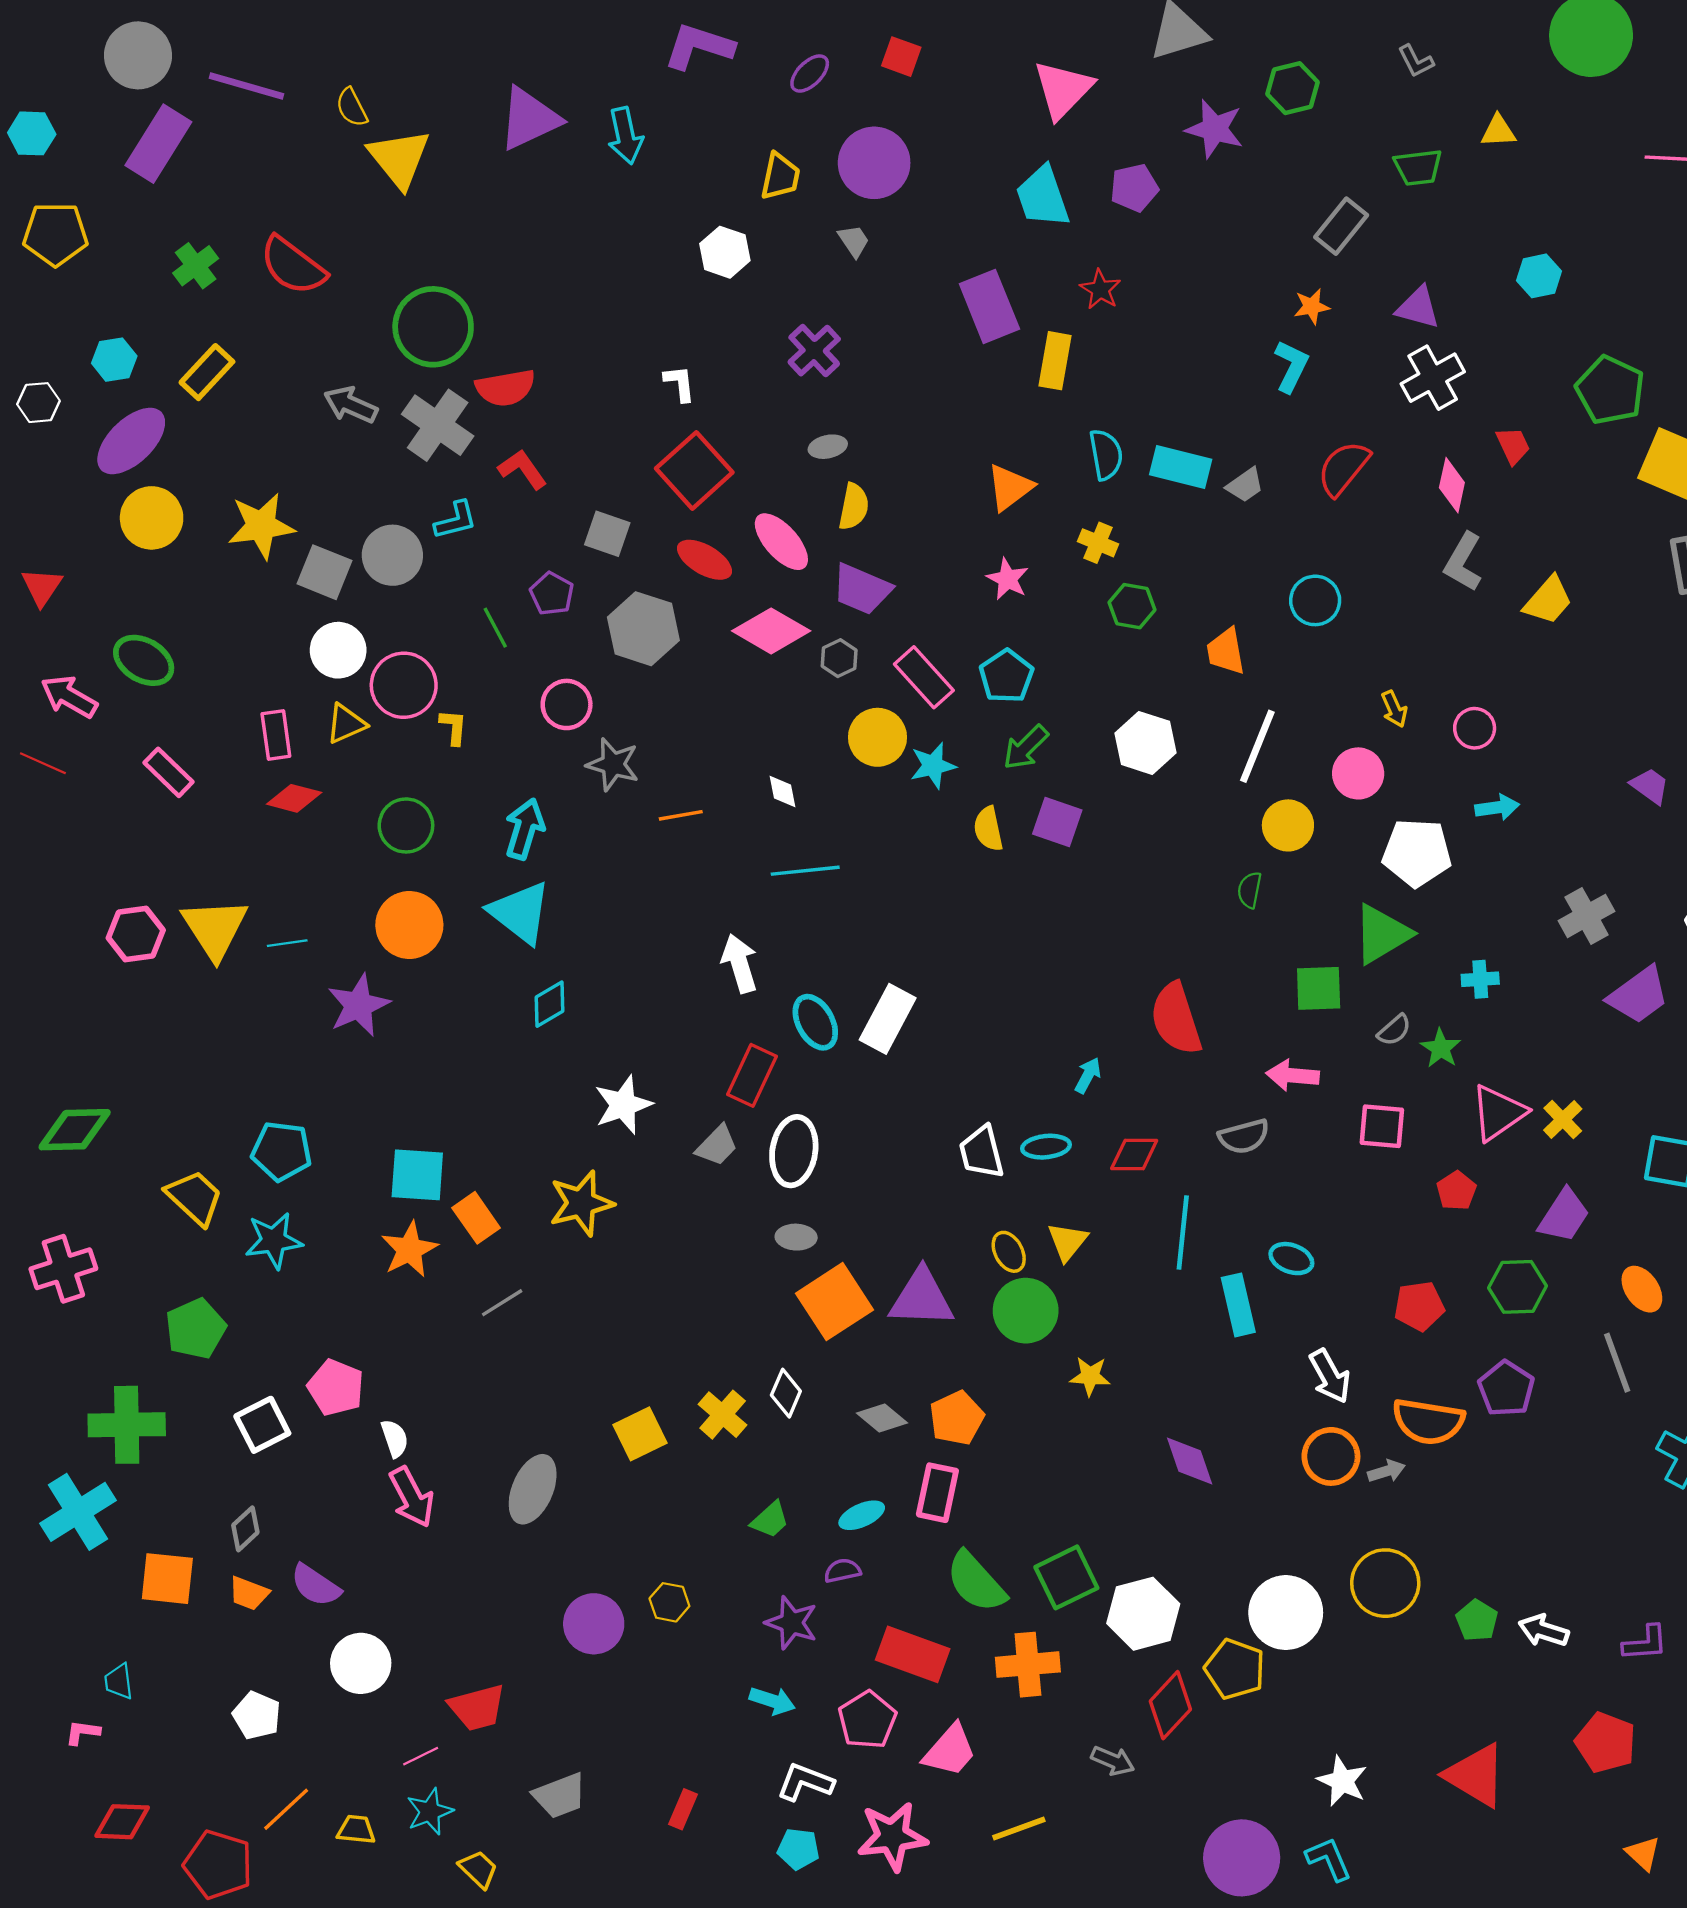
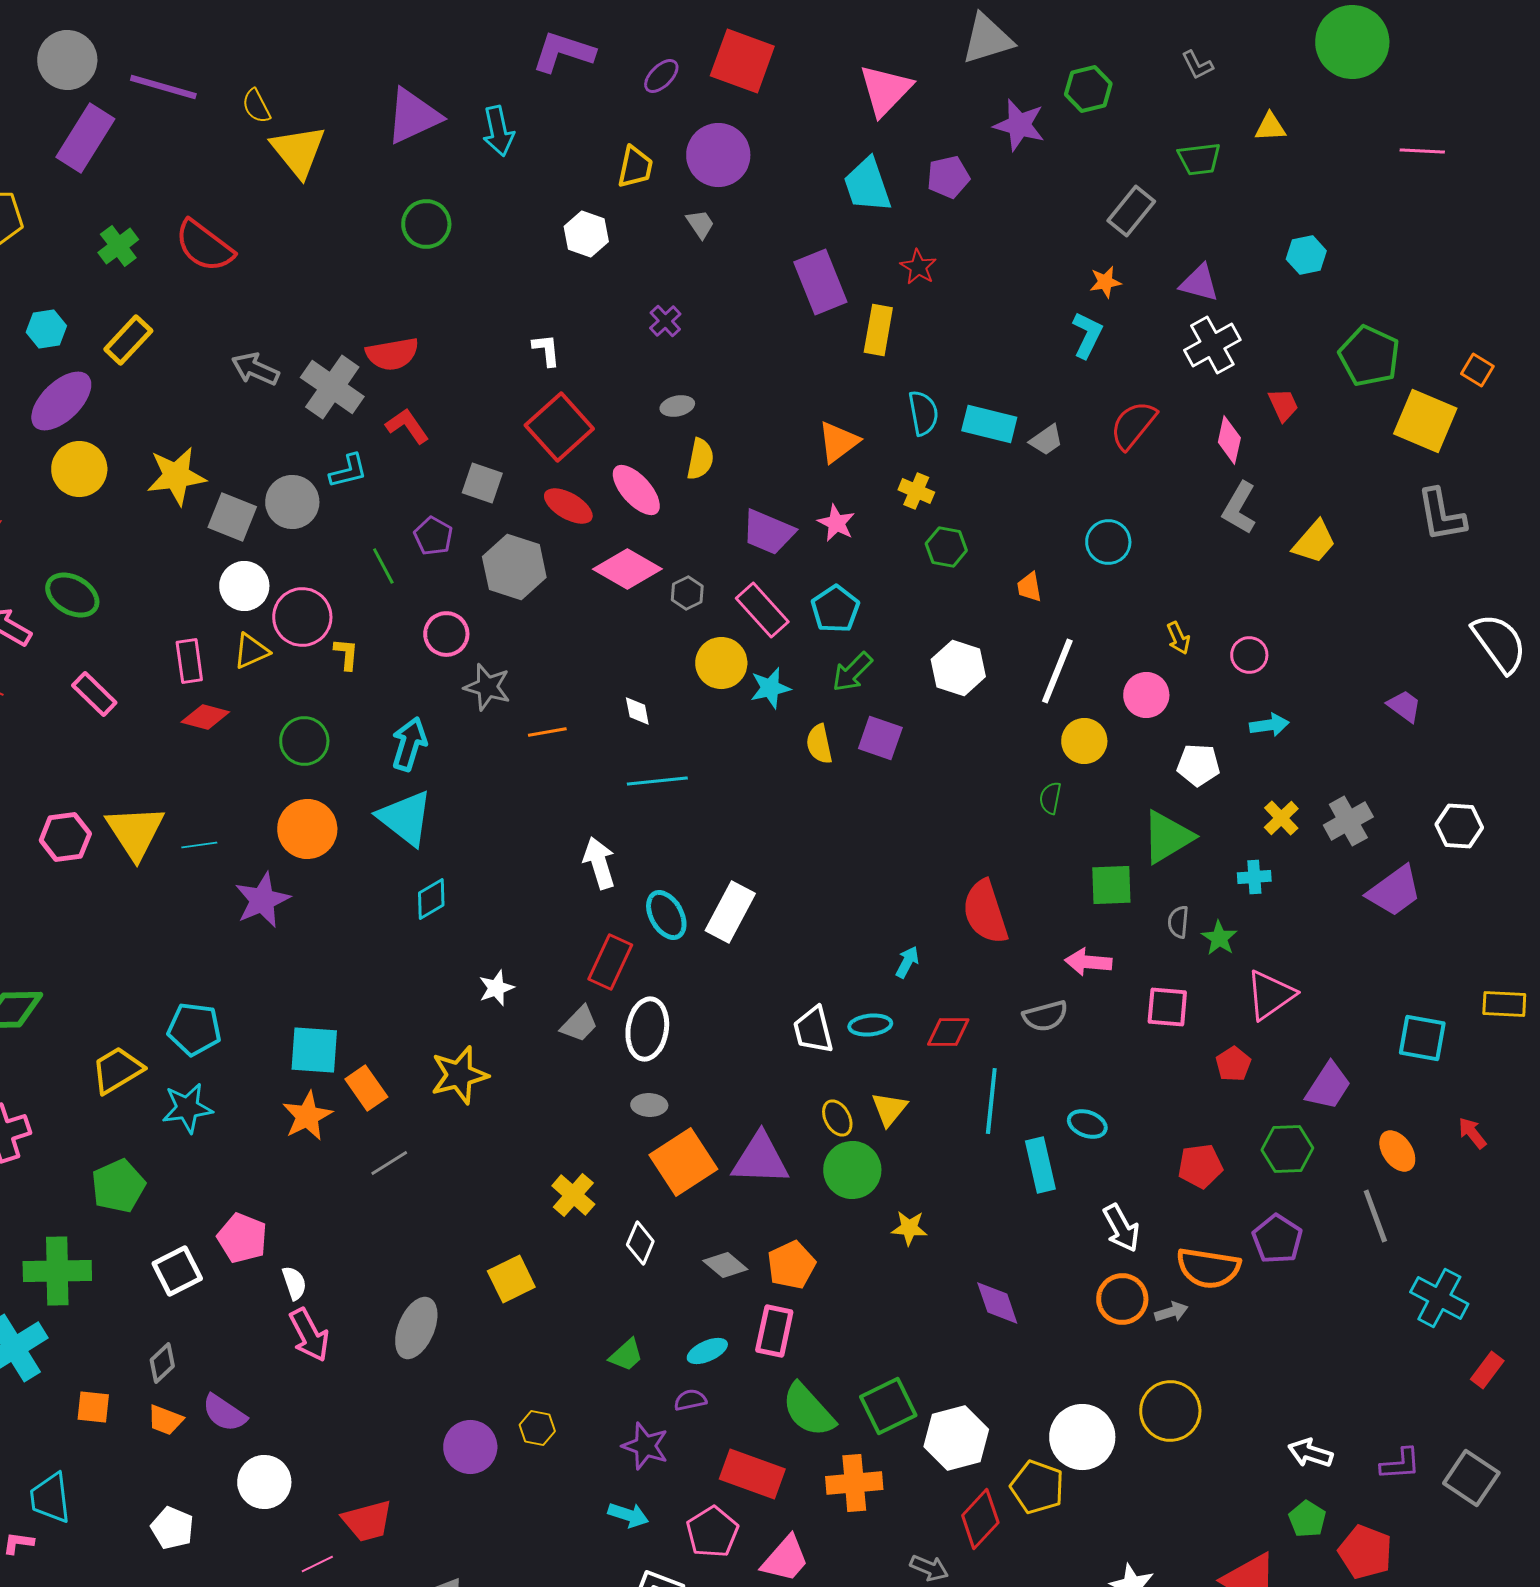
red square: (901, 57) -> (742, 61), size x1.8
green circle: (433, 327) -> (426, 224), moved, size x0.7
purple cross: (814, 351) -> (665, 321), size x0.7
purple trapezoid: (862, 589) -> (768, 532), moved
orange trapezoid: (1226, 651) -> (1029, 587), size x0.7
white pentagon: (1417, 853) -> (1198, 765), size x0.7
gray semicircle: (1394, 1030) -> (1178, 922), turned 136
white star: (623, 1105) -> (496, 988), size x0.7
yellow cross: (1563, 1119) -> (1281, 818), moved
yellow trapezoid: (194, 1198) -> (117, 1070), turned -74
yellow cross: (723, 1415) -> (573, 1195), moved
orange square: (167, 1579) -> (93, 1407), size x0.7
green pentagon: (1477, 1620) -> (1307, 1519), moved
cyan trapezoid: (119, 1681) -> (50, 1498), size x1.6

